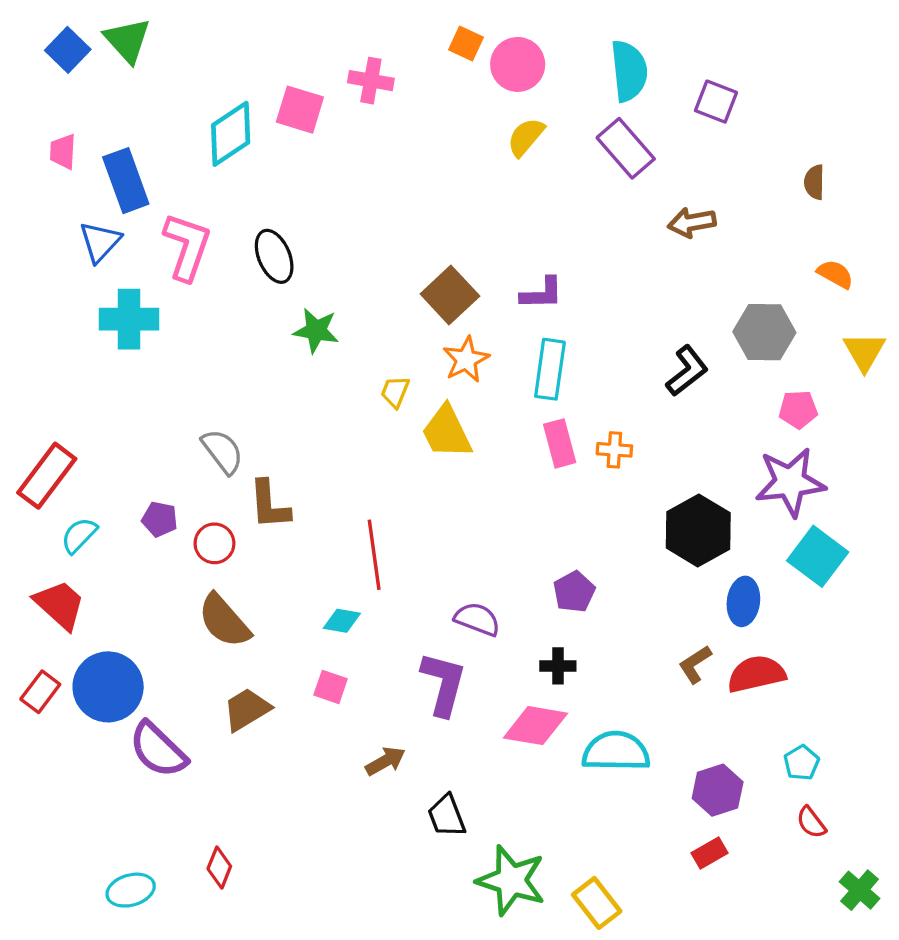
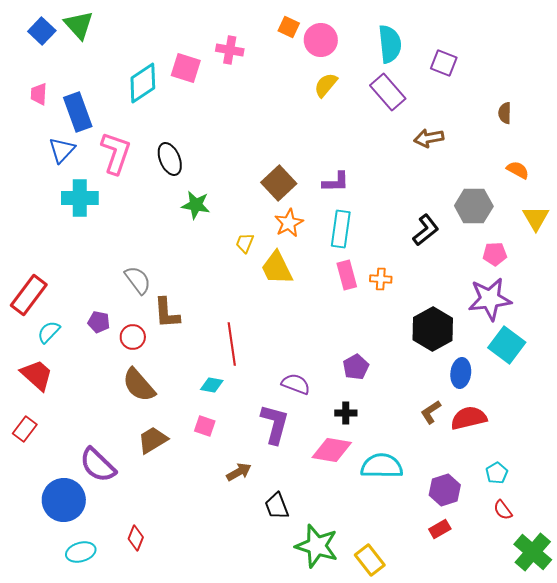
blue circle: (108, 687) -> (64, 500), moved
green cross: (860, 890) -> (533, 552), size x1.5

